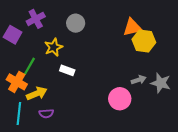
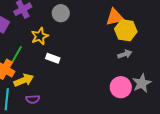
gray arrow: (139, 80) -> (125, 54), moved
gray star: (161, 83) -> (142, 83), moved, turned 30
pink circle: (120, 99) -> (121, 87), moved

